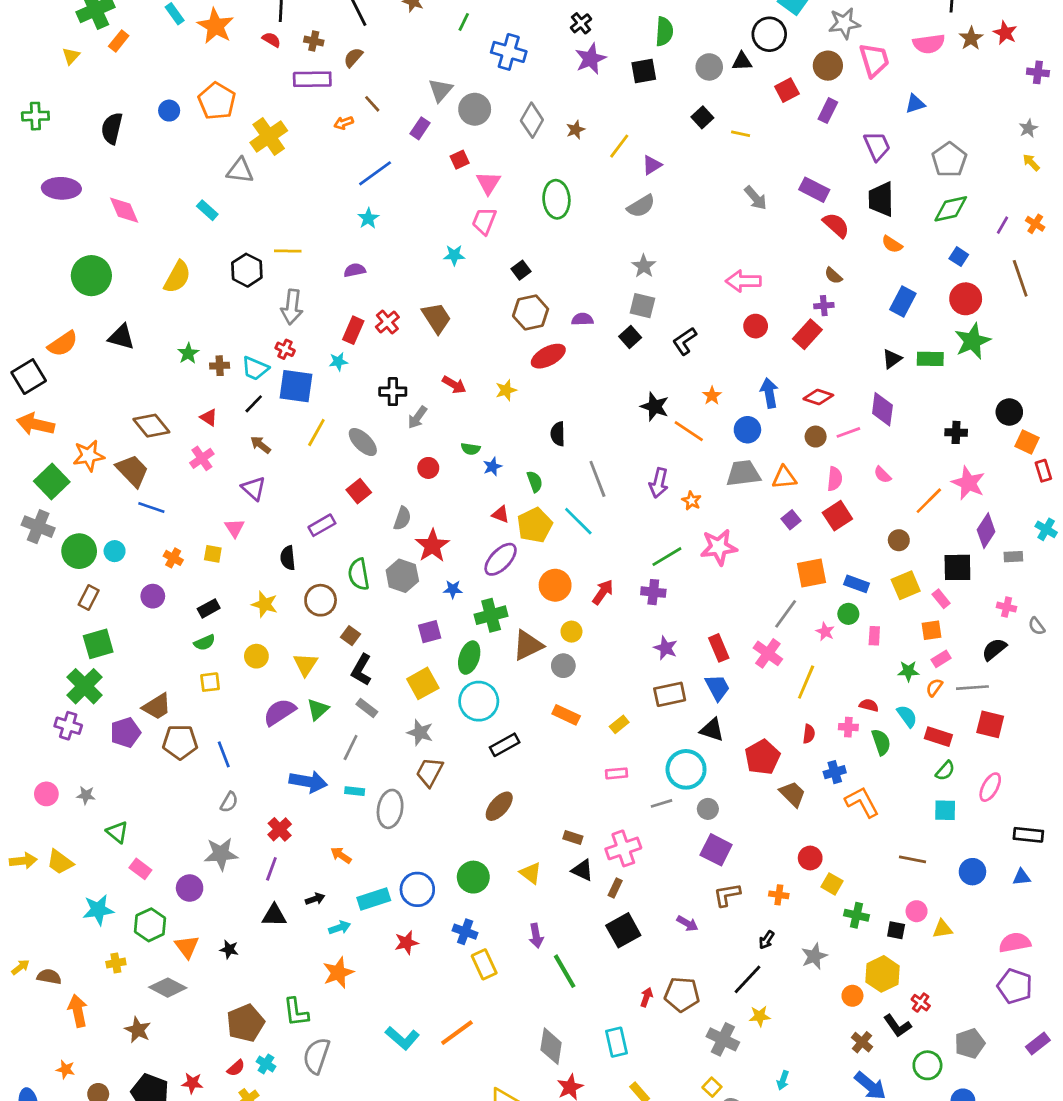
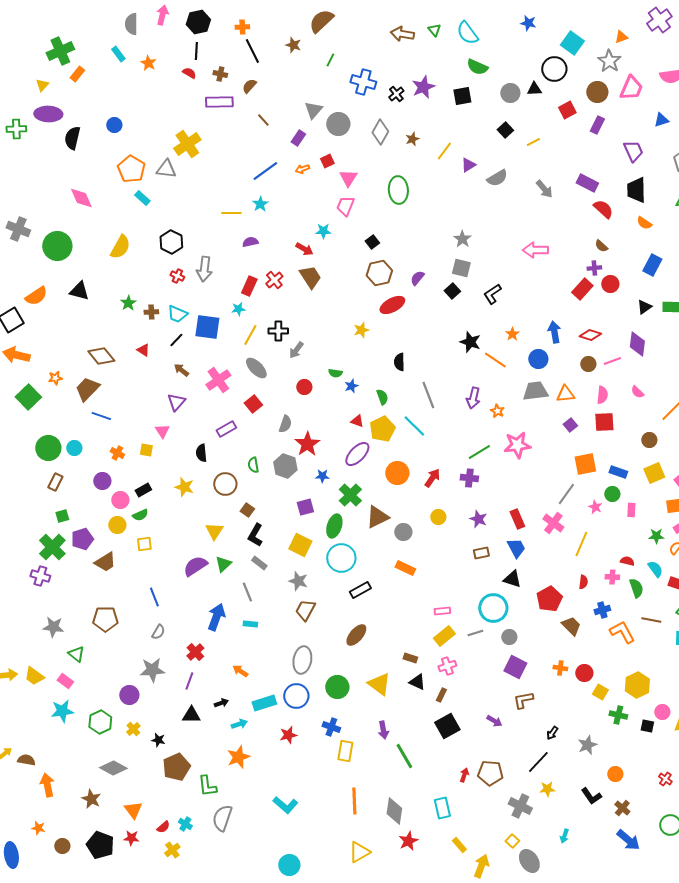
black cross: (581, 23) -> (396, 94), moved
gray star: (844, 23) -> (609, 61), turned -30
orange star: (215, 26) -> (148, 63), size x0.6
green semicircle: (664, 31) -> (477, 67), turned 110
pink trapezoid: (874, 60) -> (631, 88), turned 40
orange pentagon: (217, 101) -> (131, 169), moved
orange arrow: (344, 123) -> (302, 169), moved
yellow line: (741, 134) -> (533, 142), turned -40
purple ellipse: (61, 188) -> (48, 114), moved
gray semicircle: (641, 206) -> (497, 178), moved
yellow line: (288, 251) -> (231, 213), moved
purple semicircle: (582, 319) -> (417, 278), turned -49
red circle: (756, 326) -> (610, 284), moved
red cross: (285, 349) -> (177, 276), moved
red arrow: (454, 385) -> (304, 249), moved
yellow line: (316, 432) -> (250, 335), moved
orange star: (89, 456) -> (55, 378), size x0.6
pink cross: (202, 458) -> (218, 380), moved, size x1.4
brown trapezoid: (132, 471) -> (87, 389), turned -92
purple triangle: (254, 488) -> (176, 402), turned 30
red square: (837, 516) -> (604, 422), turned 30
gray cross: (38, 527) -> (18, 229), moved
green semicircle: (359, 574) -> (253, 465), size x0.7
green cross: (491, 615) -> (350, 495), turned -30
yellow circle: (571, 632) -> (438, 517), moved
green square: (98, 644) -> (62, 516), size x0.6
yellow circle: (256, 656) -> (117, 525), moved
yellow square: (423, 683) -> (300, 545), turned -35
brown rectangle: (670, 694) -> (481, 553), size x0.7
yellow rectangle: (619, 724) -> (444, 636), moved, size x1.5
purple pentagon: (125, 733) -> (82, 539), moved
brown pentagon: (180, 742) -> (105, 619), moved
gray line: (351, 748) -> (247, 592), turned -48
blue arrow: (308, 782) -> (216, 617), turned -80
pink circle: (46, 794) -> (120, 500), moved
gray star: (86, 795) -> (53, 627), size x1.5
gray ellipse: (390, 809) -> (302, 660), moved
pink cross: (623, 848) -> (447, 666), size x0.7
brown line: (912, 859) -> (651, 620), moved
pink rectangle: (140, 869) -> (65, 681), moved
yellow triangle: (531, 873) -> (379, 684), size x1.4
orange cross: (779, 895) -> (560, 668), moved
orange triangle: (187, 947) -> (133, 810), moved
yellow cross: (116, 963) -> (133, 729), moved, turned -32
yellow rectangle: (484, 964) -> (345, 751), turned 35
yellow hexagon: (882, 974) -> (637, 685), moved
brown pentagon: (246, 1023) -> (176, 767), moved
black L-shape: (897, 1026) -> (591, 796), moved
orange line: (457, 1033) -> (354, 801), moved, turned -56

